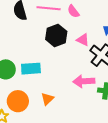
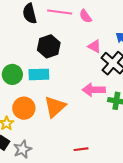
black hexagon: (56, 35) -> (49, 46), moved
orange triangle: (47, 99) -> (55, 107), size x1.6

